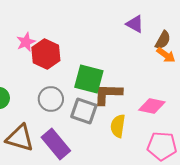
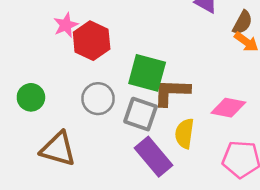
purple rectangle: (56, 144) -> (153, 157), moved

